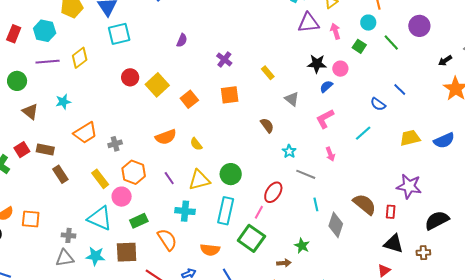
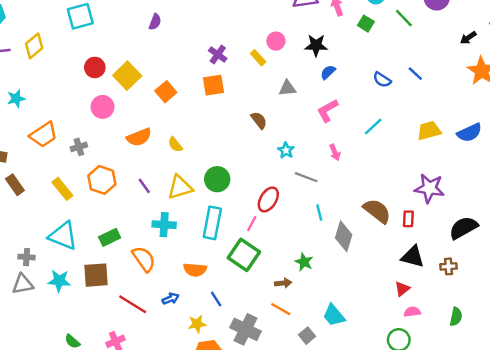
purple cross: (224, 59) -> (218, 55), moved
pink circle: (340, 69) -> (276, 41), moved
gray triangle: (292, 99) -> (287, 88), turned -42
blue semicircle: (378, 104) -> (382, 80), moved
pink circle: (122, 197) -> (102, 107), moved

